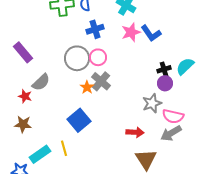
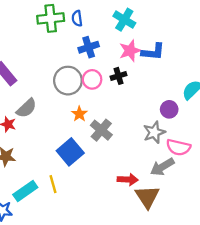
blue L-shape: (151, 33) -> (153, 52), turned -50
black cross: (164, 69) -> (119, 76), moved
gray cross: (101, 81) -> (101, 130), moved
red arrow: (135, 132) -> (128, 180), moved
gray arrow: (171, 133) -> (162, 167), moved

